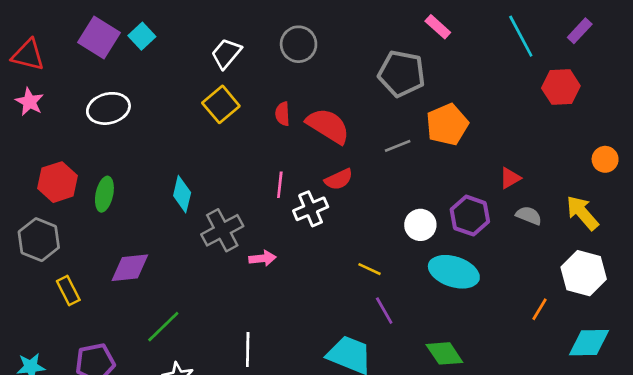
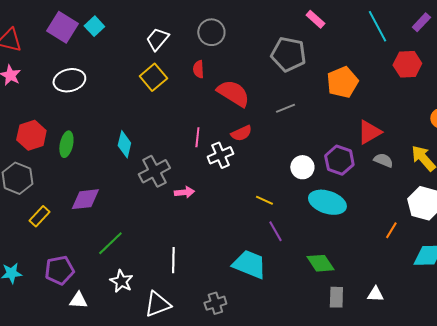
red semicircle: (282, 114) -> (198, 69), moved
orange pentagon: (447, 125) -> (342, 82), moved
red triangle: (510, 178) -> (369, 132), size x1.5
yellow rectangle: (68, 290) -> (39, 216), turned 70

